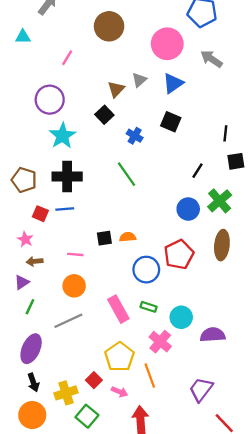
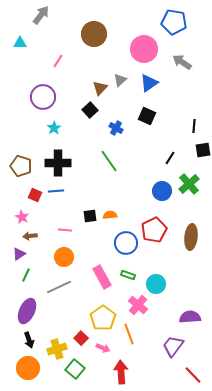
cyan star: (62, 136) -> (54, 128), size x0.6
brown ellipse: (222, 245) -> (191, 237), moved
purple semicircle: (213, 335) -> (190, 317), moved

